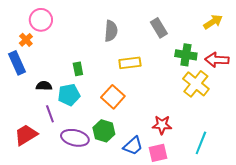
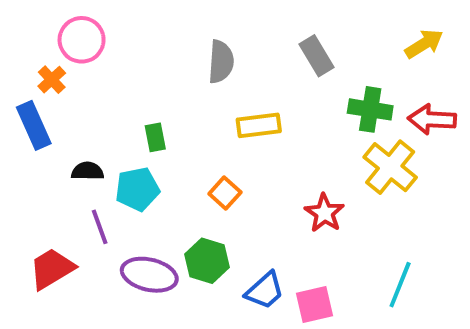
orange square: (113, 97) -> (225, 193), size x0.7
red star: (162, 125) -> (324, 213), moved, turned 30

